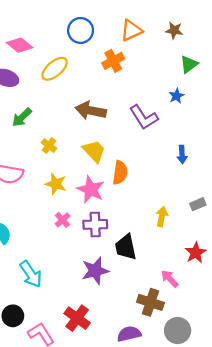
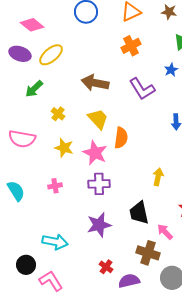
orange cross: (113, 61) -> (131, 46), moved
yellow ellipse: (55, 69) -> (51, 55), moved
pink cross: (62, 220) -> (55, 186), moved, turned 32
black trapezoid: (126, 247) -> (139, 213), moved
cyan arrow: (31, 274) -> (55, 242), moved, turned -45
red cross: (77, 318) -> (106, 267), moved, size x0.6

